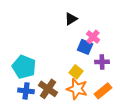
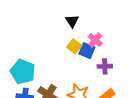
black triangle: (71, 19) -> (72, 21), turned -32
yellow square: (76, 72) -> (74, 46), moved

